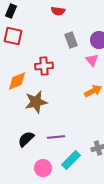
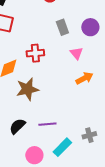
pink triangle: (92, 60) -> (76, 53), moved

